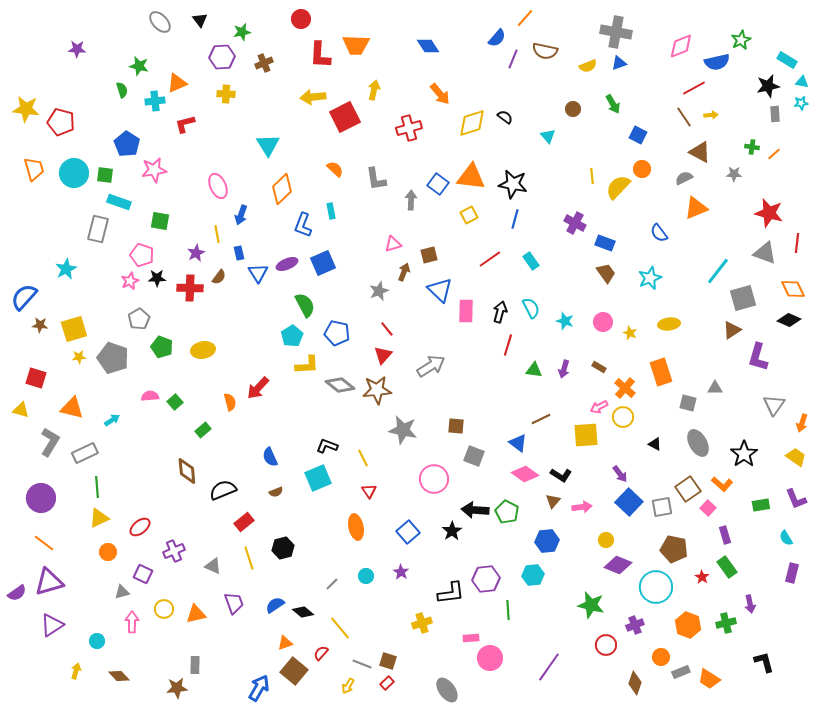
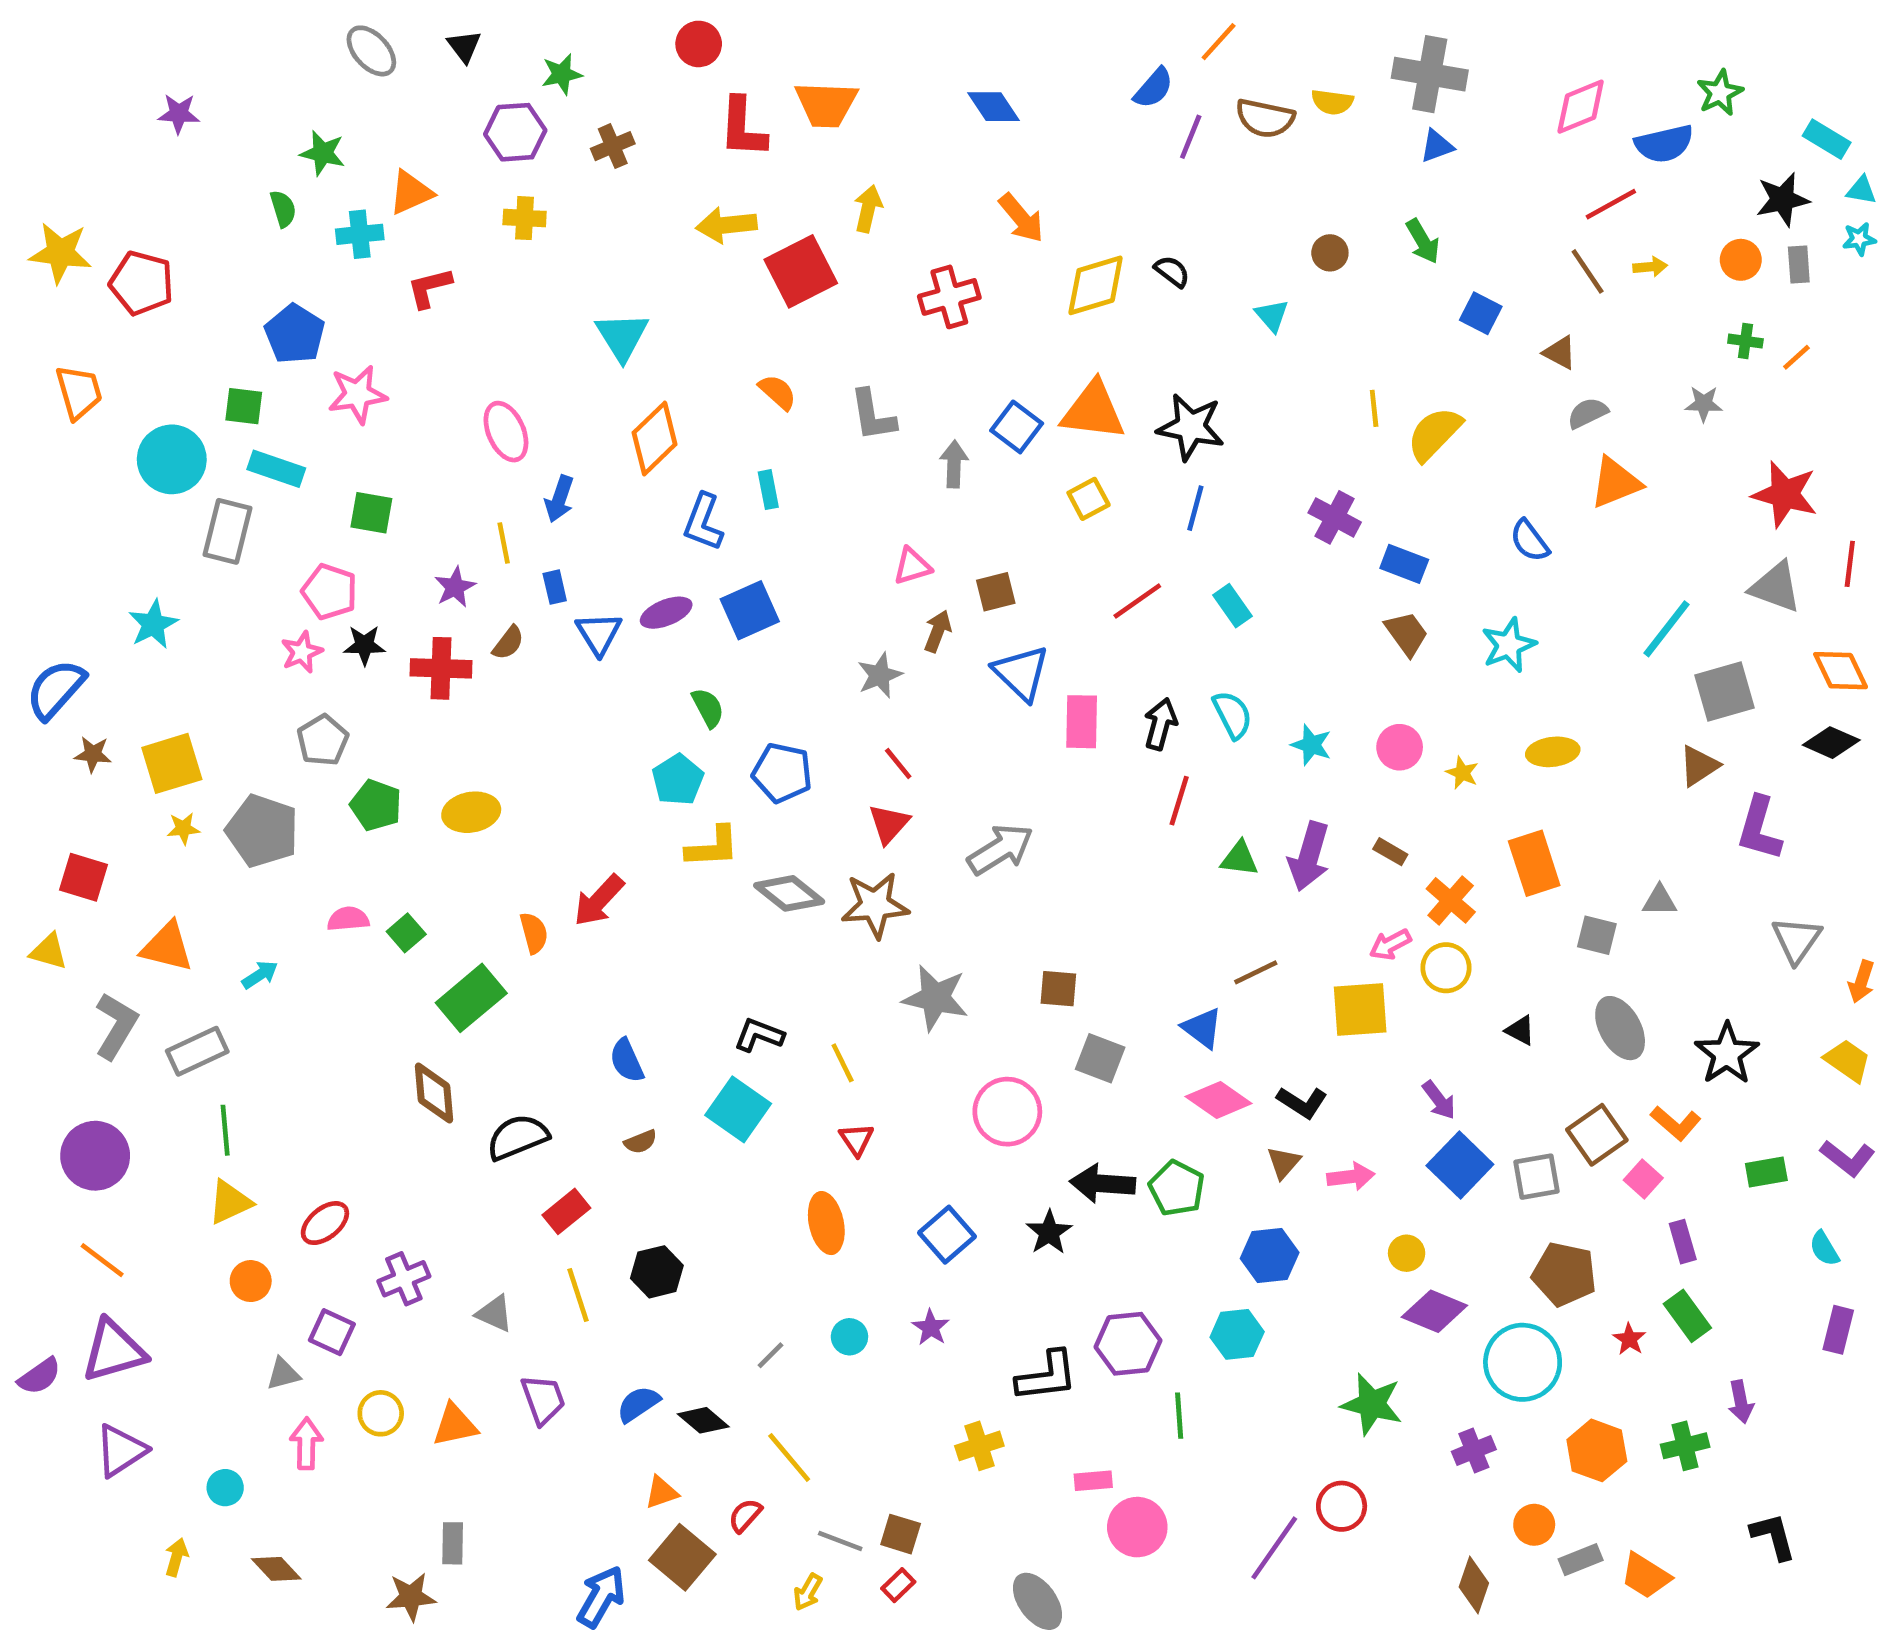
yellow semicircle: (588, 66) -> (1332, 102), moved, turned 30
brown triangle: (700, 152) -> (1560, 353), moved, size x0.7
orange circle: (642, 169) -> (1741, 260), moved
cyan circle: (74, 173) -> (172, 459), moved
green semicircle: (305, 305) -> (708, 708), size x0.7
purple arrow: (564, 369) -> (1309, 856), size x1.6
green rectangle: (203, 430) -> (471, 998), size x1.8
cyan square: (318, 478) -> (738, 1109), turned -32
purple L-shape: (796, 499) -> (1848, 1158), turned -30
red circle: (606, 645) -> (1342, 1506), moved

